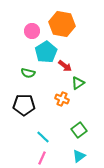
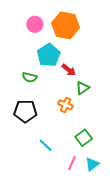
pink circle: (32, 31) -> (35, 24), moved
cyan triangle: (79, 156) -> (92, 164), moved
pink line: (42, 158) -> (72, 163), moved

